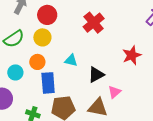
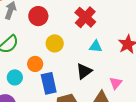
yellow circle: (42, 37) -> (55, 43), moved
cyan triangle: (71, 60) -> (96, 46), moved
black triangle: (96, 75) -> (84, 71), moved

